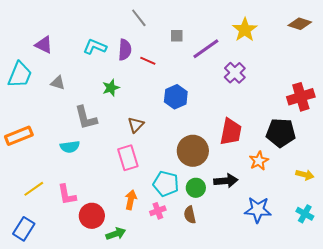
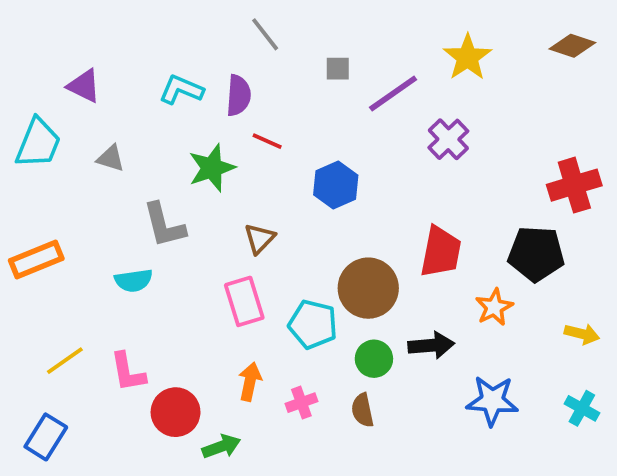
red line: (148, 61) -> (267, 141), moved
green star: (111, 88) -> (212, 168), size x1.4
cyan pentagon: (166, 184) -> (313, 324), moved

